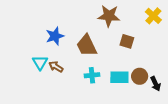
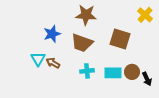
brown star: (109, 16) -> (86, 15), moved
brown square: (127, 41) -> (120, 39), size x1.5
brown trapezoid: (87, 46) -> (82, 43), turned -45

